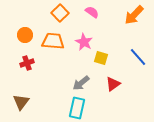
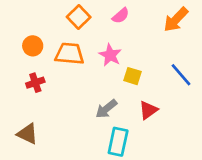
pink semicircle: (92, 12) -> (121, 16), turned 104
brown triangle: (21, 102) -> (27, 134), turned -42
cyan rectangle: (77, 108) -> (118, 142), moved

